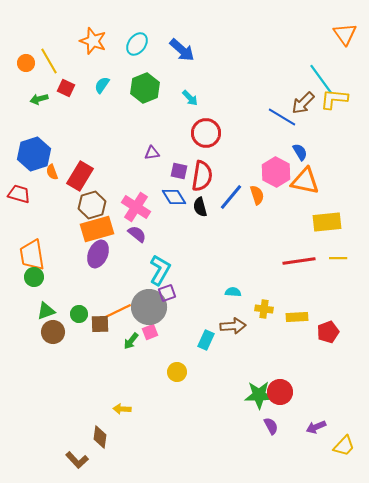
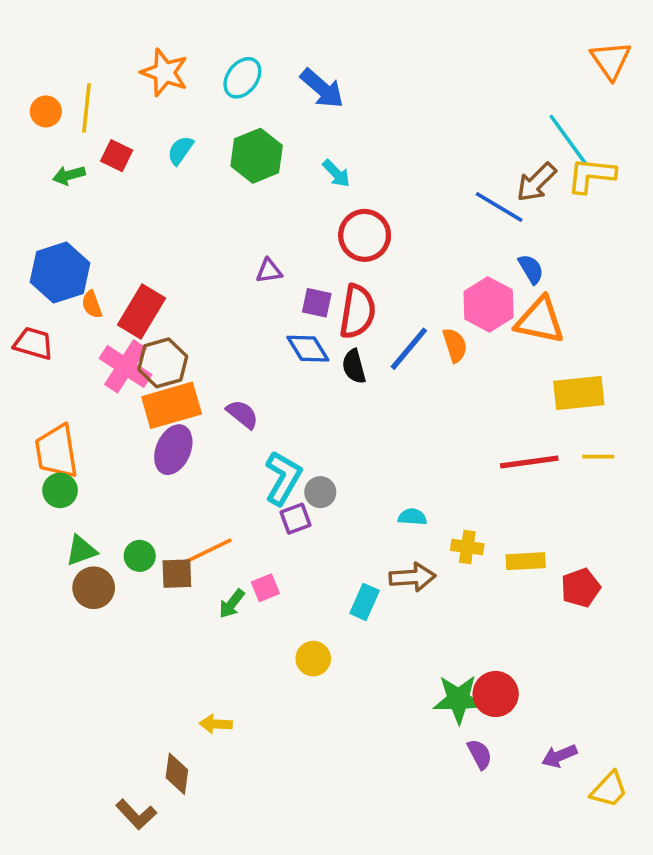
yellow line: (49, 61) -> (87, 108), turned 36
pink cross: (136, 207) -> (126, 366), moved
gray circle: (149, 307) -> (320, 492), moved, size x0.5

